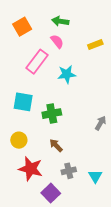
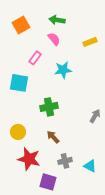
pink rectangle: (37, 62) -> (35, 58), size x0.6
cyan square: (23, 102) -> (19, 83), moved
cyan triangle: (95, 176) -> (90, 166), turned -32
purple square: (51, 193) -> (48, 182), turned -30

